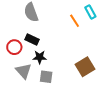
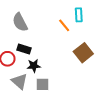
cyan rectangle: (90, 12) -> (79, 15), turned 32
brown square: (85, 67) -> (83, 53), moved

